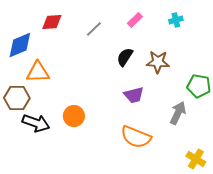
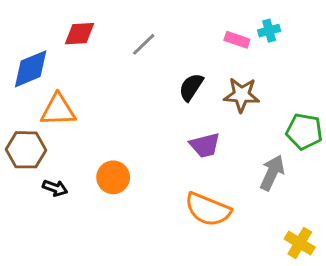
pink rectangle: (135, 20) -> (237, 40), moved, turned 63
black arrow: (36, 123) -> (55, 188), size x0.6

